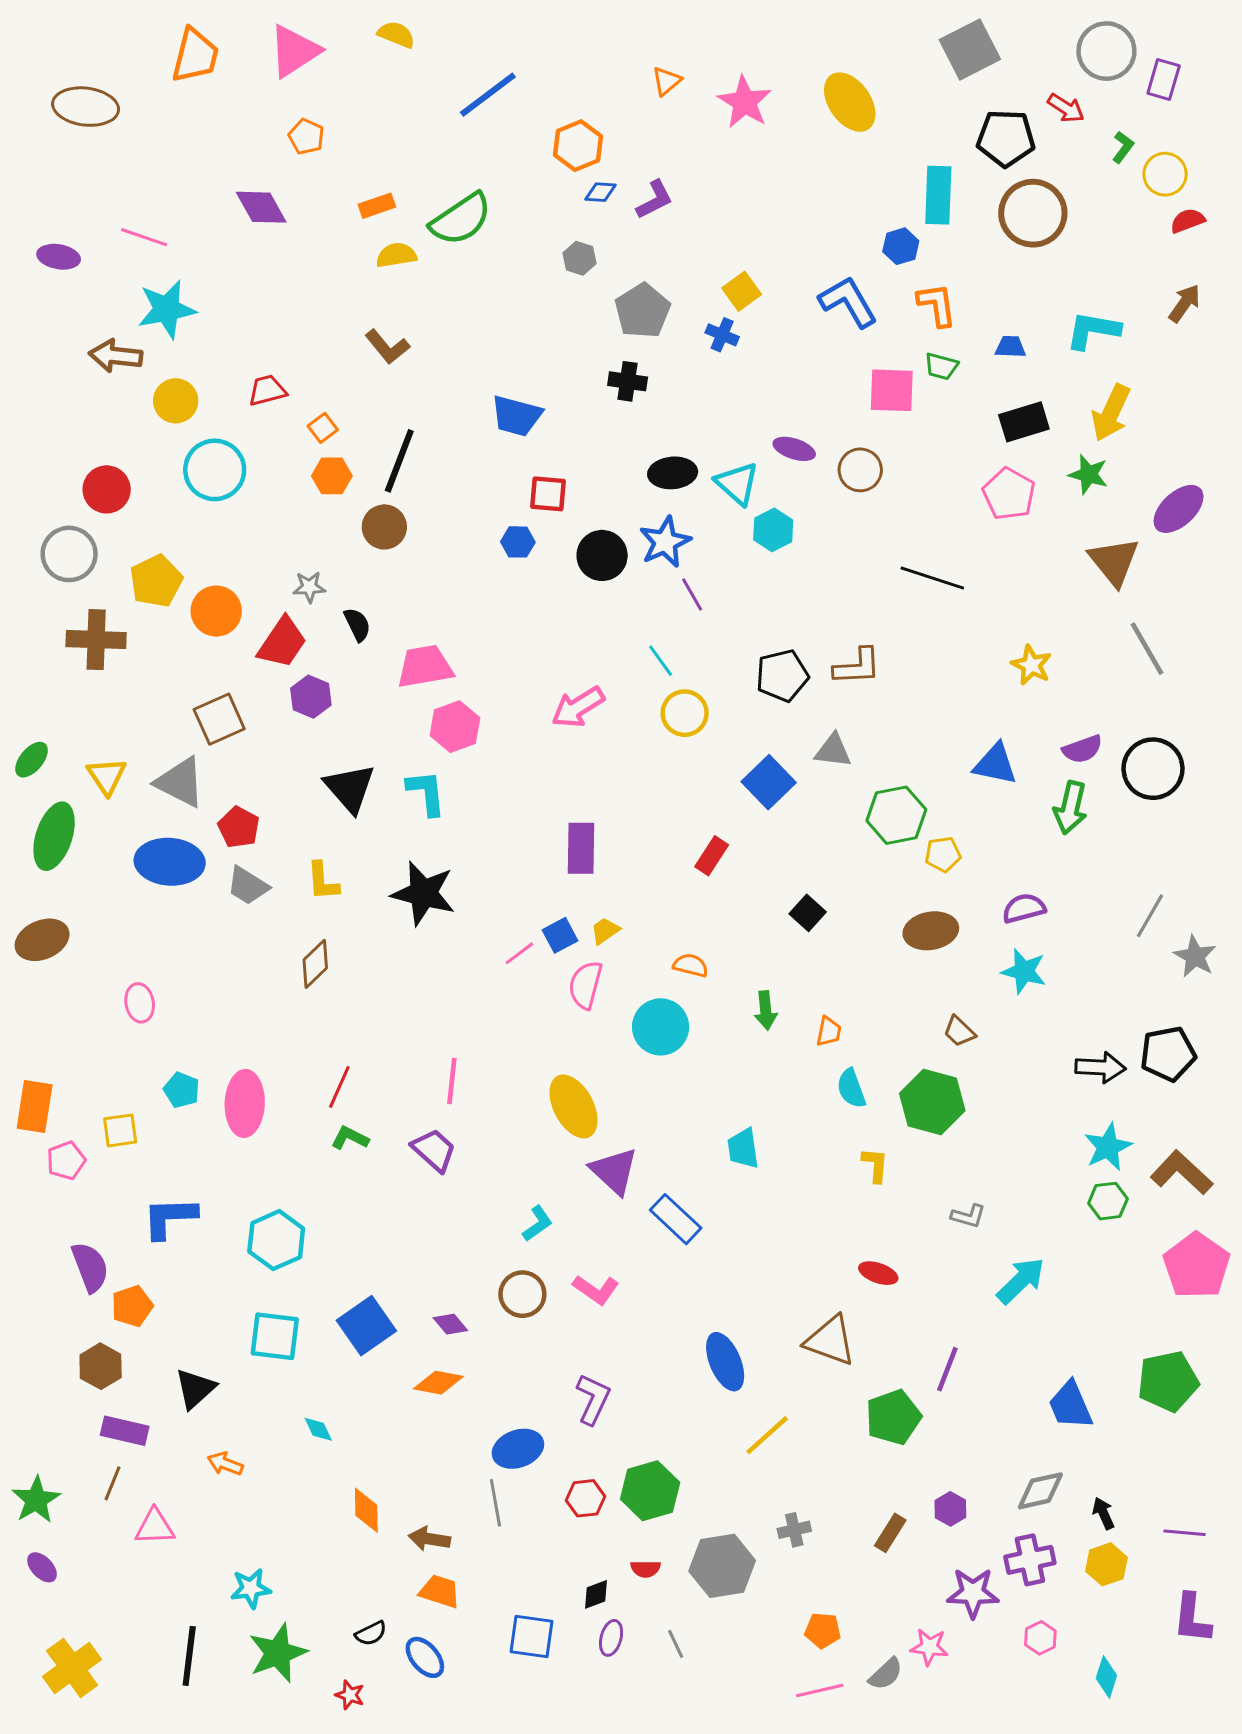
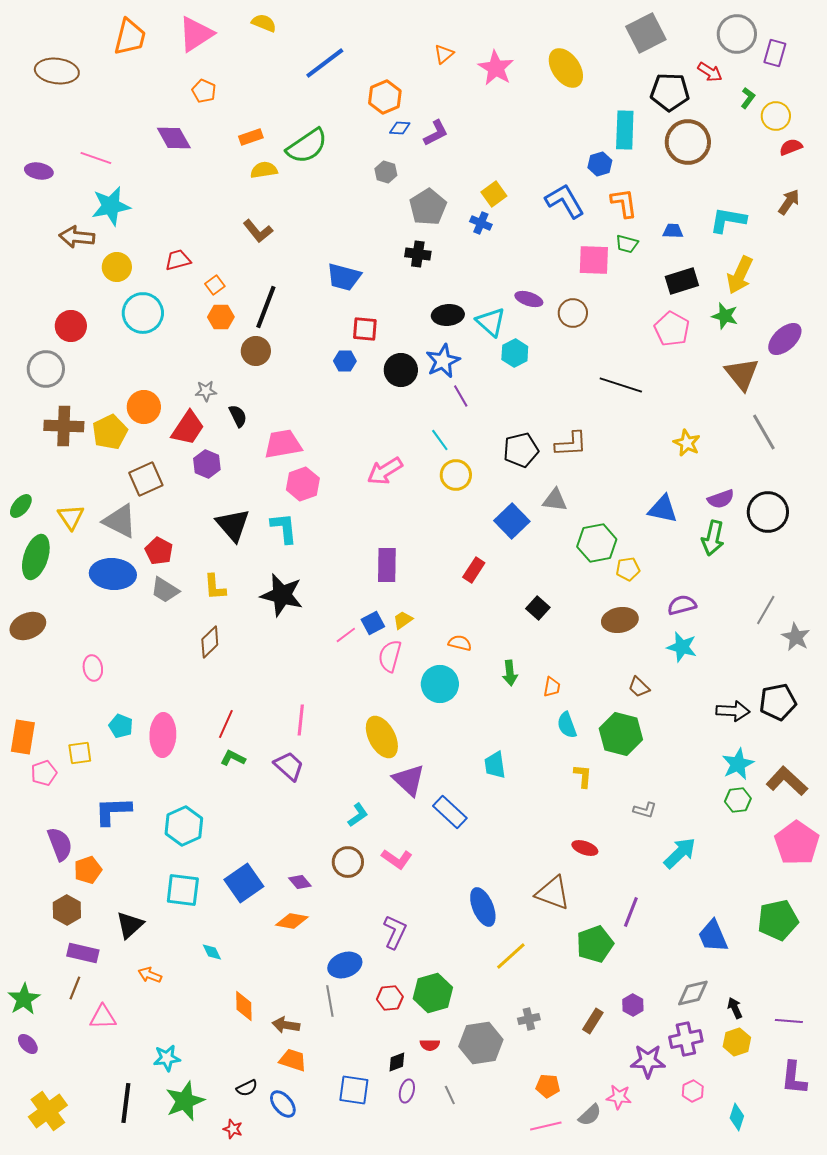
yellow pentagon: (156, 581) -> (110, 432), moved

